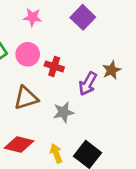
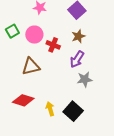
brown star: (112, 70) -> (78, 36), moved
gray star: (63, 112) -> (85, 79), moved

